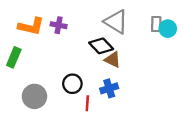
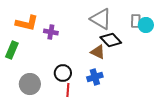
purple cross: (59, 25) -> (51, 32), moved
black diamond: (101, 46) -> (111, 40), moved
red line: (87, 103) -> (68, 90), moved

